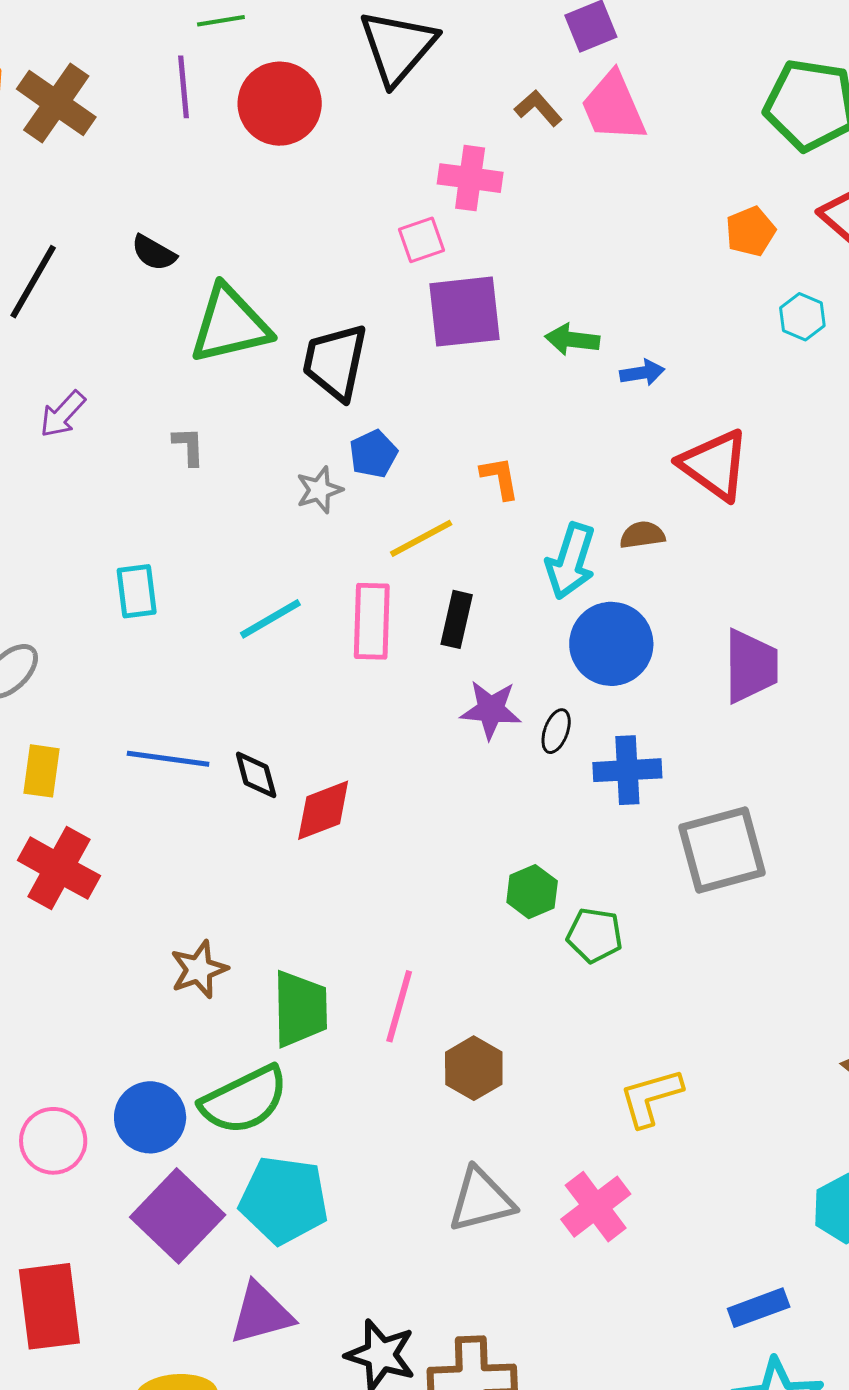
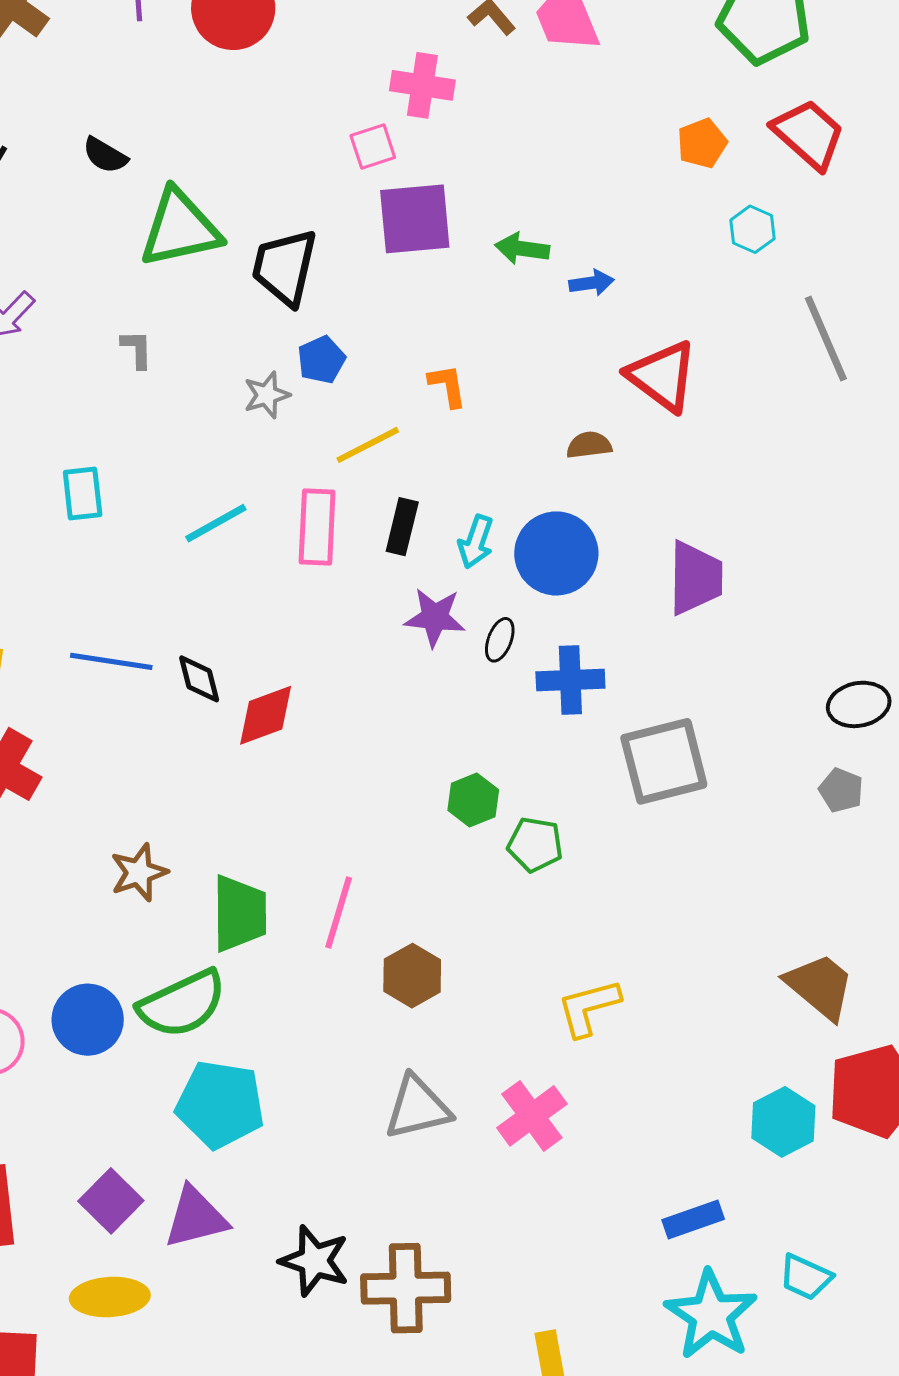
cyan arrow: (571, 561) -> (476, 542), moved, size x0.7
purple square: (178, 1216) -> (111, 1201), moved, size x0.7

